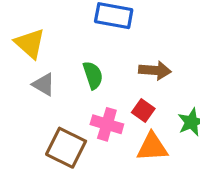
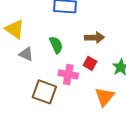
orange triangle: (152, 147) -> (105, 97), moved, turned -40

